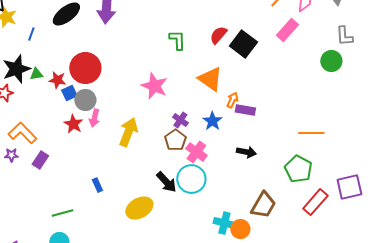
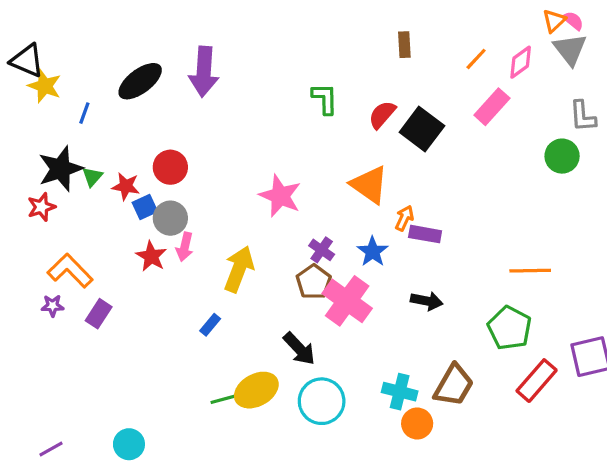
green L-shape: (177, 40) -> (325, 99), moved
red circle: (85, 68) -> (170, 167), size x0.7
green triangle: (36, 74) -> (92, 177), turned -40
pink cross: (196, 152) -> (347, 301), size x1.4
cyan circle: (191, 179) -> (322, 401), moved
blue rectangle: (97, 185) -> (210, 325), moved, turned 64
green line: (62, 213) -> (228, 398), moved
cyan cross: (224, 223) -> (400, 392), moved

